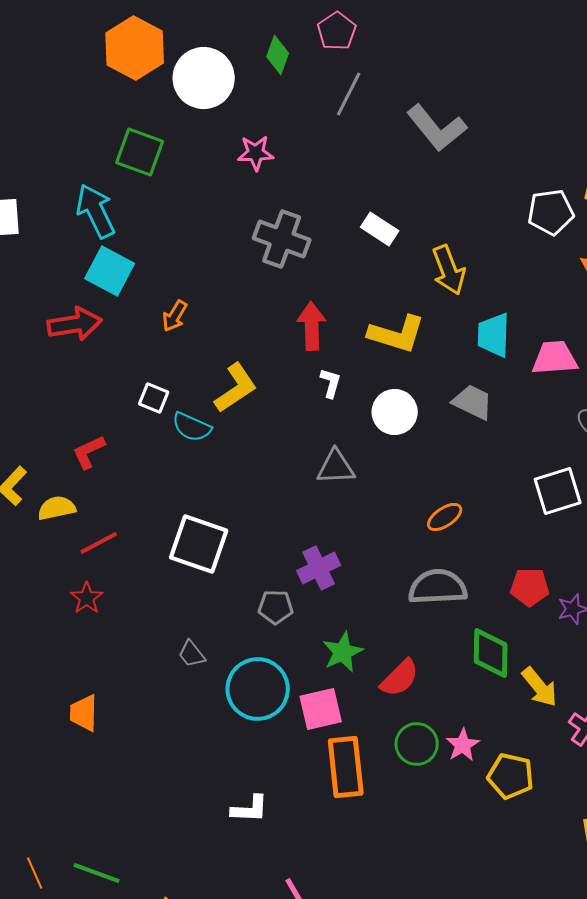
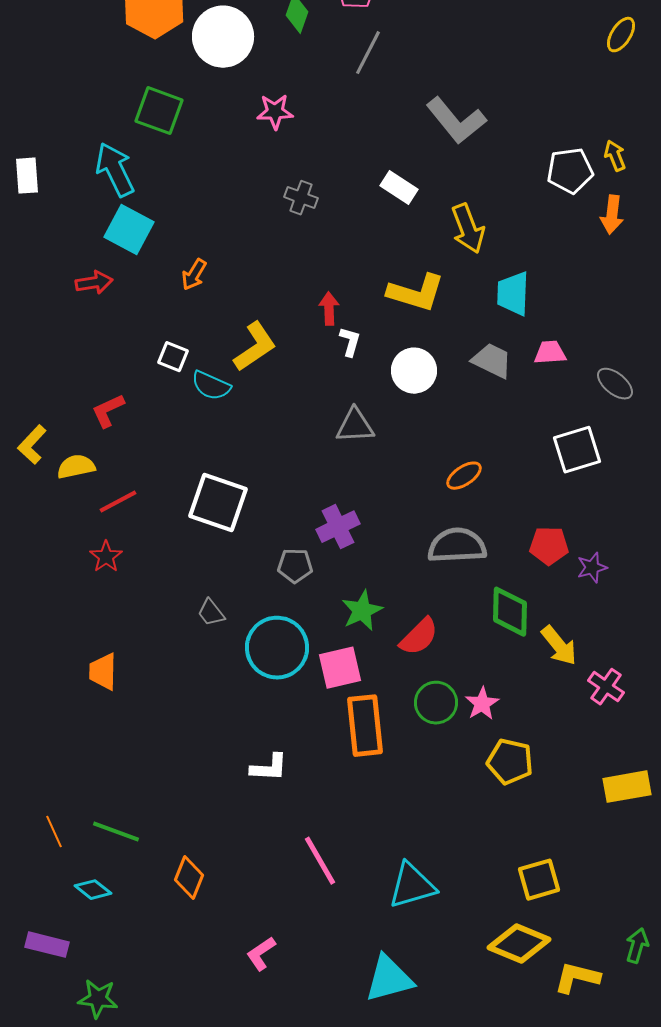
gray L-shape: (437, 128) -> (456, 121), moved
gray cross: (282, 239) -> (301, 198), size x0.6
red arrow: (75, 324) -> (94, 283), size x0.7
red arrow: (312, 326) -> (329, 309), moved, size x0.7
pink trapezoid: (555, 358) -> (550, 353), moved, size x0.7
yellow pentagon: (511, 776) -> (510, 762), moved

